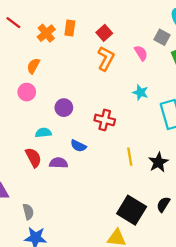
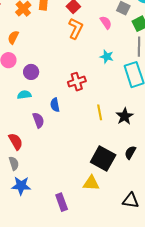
purple circle: (64, 108) -> (31, 72), moved
red cross: (105, 120) -> (77, 82), turned -30
blue semicircle: (78, 146) -> (55, 105), turned 56
red semicircle: (33, 157) -> (16, 141), moved
purple semicircle: (59, 163) -> (38, 120), turned 70

